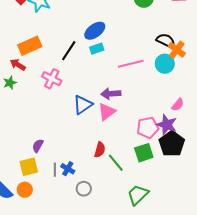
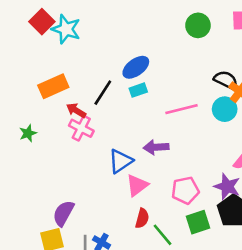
red arrow: (18, 65) -> (76, 110), moved
pink triangle: (107, 112) -> (137, 185), moved
pink pentagon: (148, 128) -> (185, 190), moved
purple semicircle: (38, 146) -> (63, 213), size x1.5

